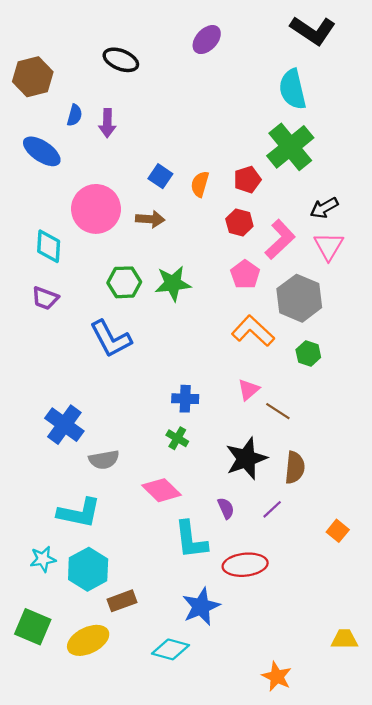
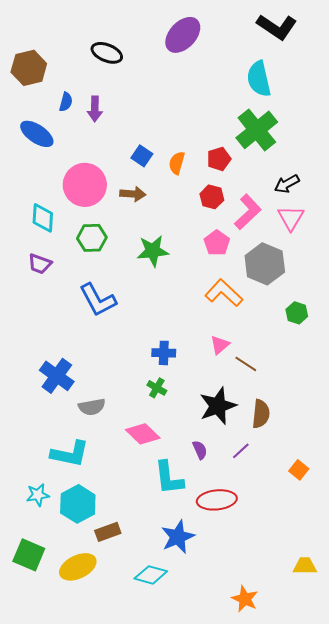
purple ellipse: (207, 40) -> (183, 35), size x1.4
green hexagon: (124, 282) -> (92, 238), moved
green hexagon: (308, 354) -> (297, 313), moved

